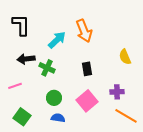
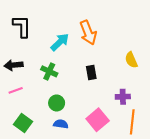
black arrow: (26, 59) -> (14, 65), moved
pink square: (87, 101) -> (98, 120), moved
orange line: (126, 116) -> (132, 122), turned 65

